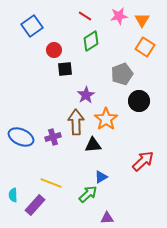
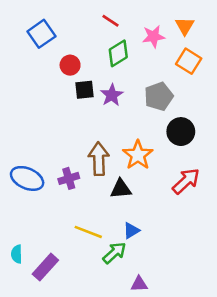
pink star: (119, 16) -> (153, 36), moved
purple star: (86, 95) -> (112, 95), moved
red arrow: (143, 161) -> (186, 181), moved
yellow line: (51, 183) -> (88, 232), moved

